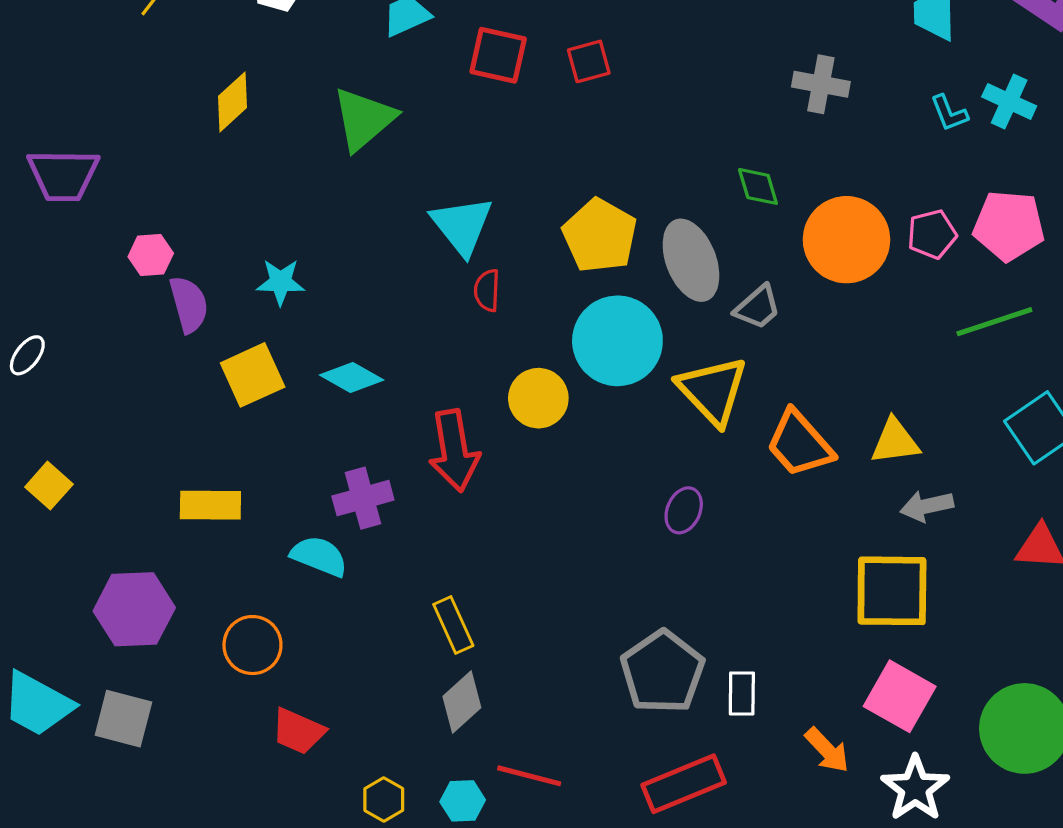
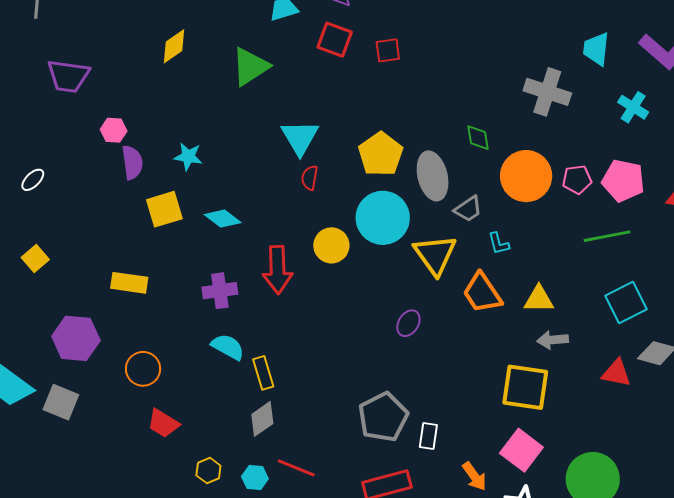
gray cross: (821, 84) -> (547, 92), moved, size x1.4
cyan L-shape: (949, 113) -> (499, 243), moved
cyan semicircle: (319, 556) -> (228, 347), moved

